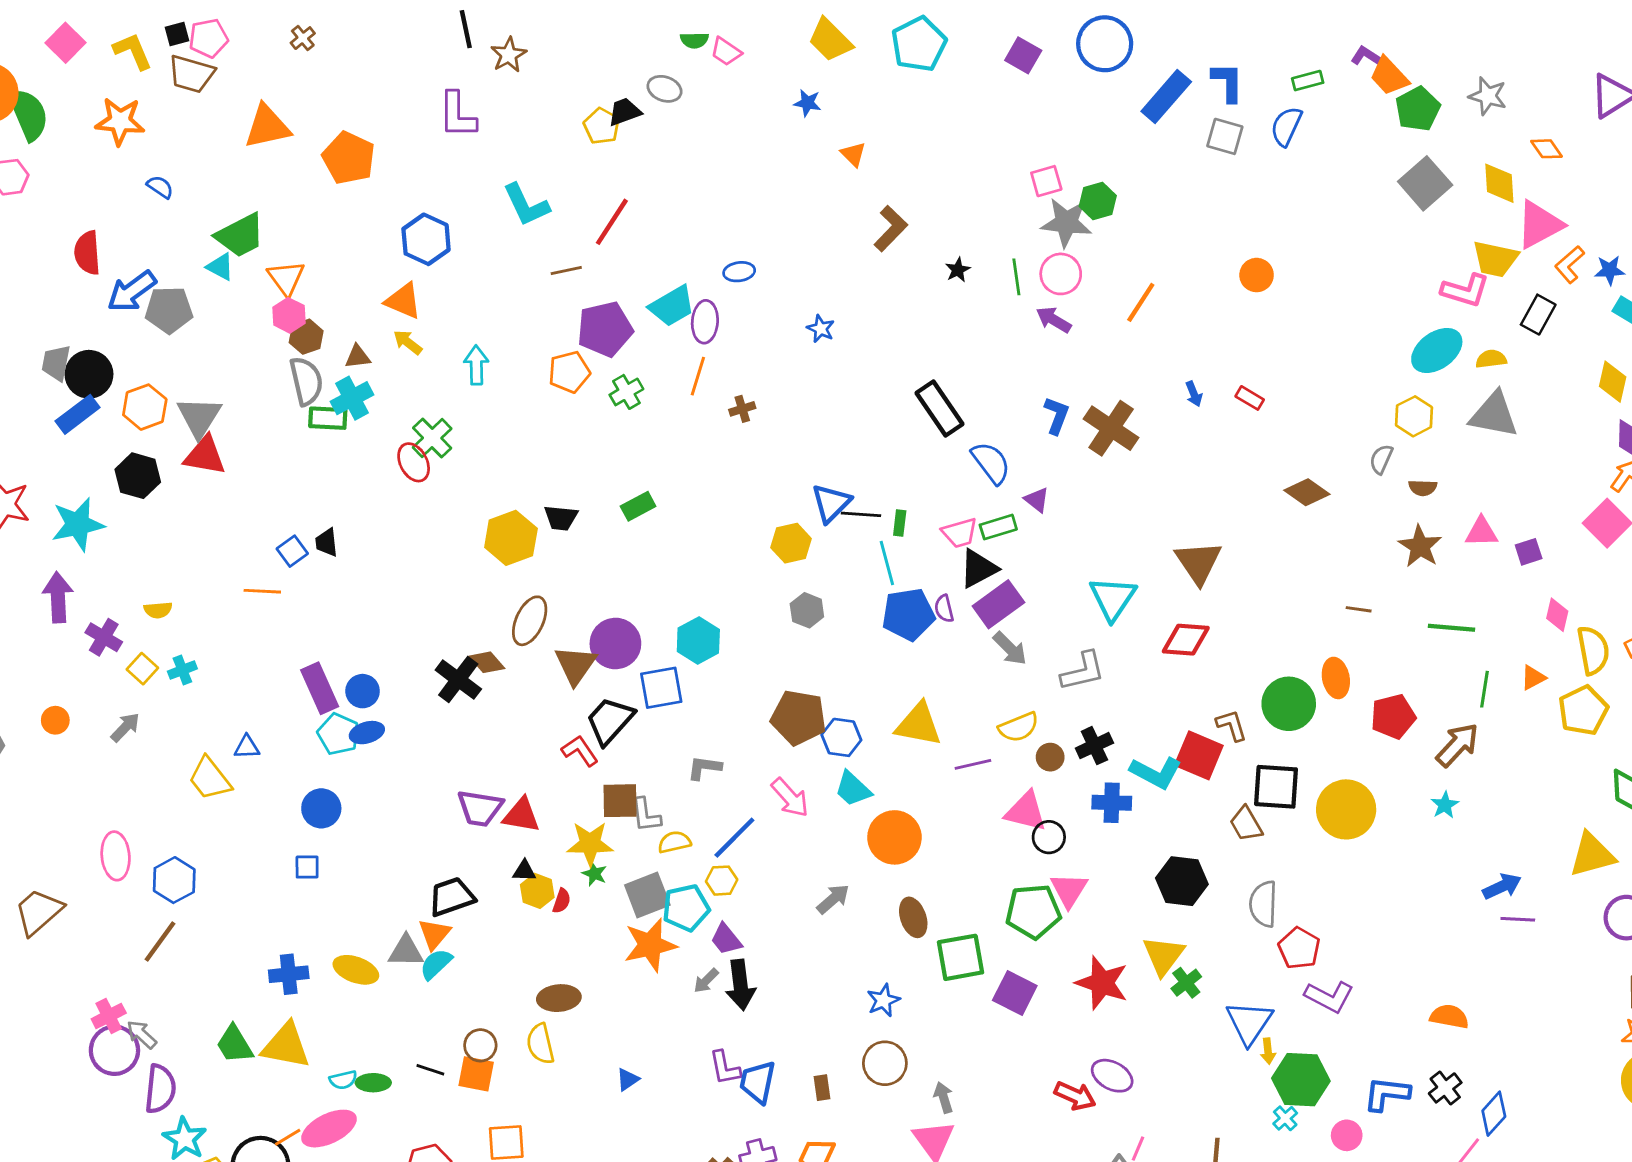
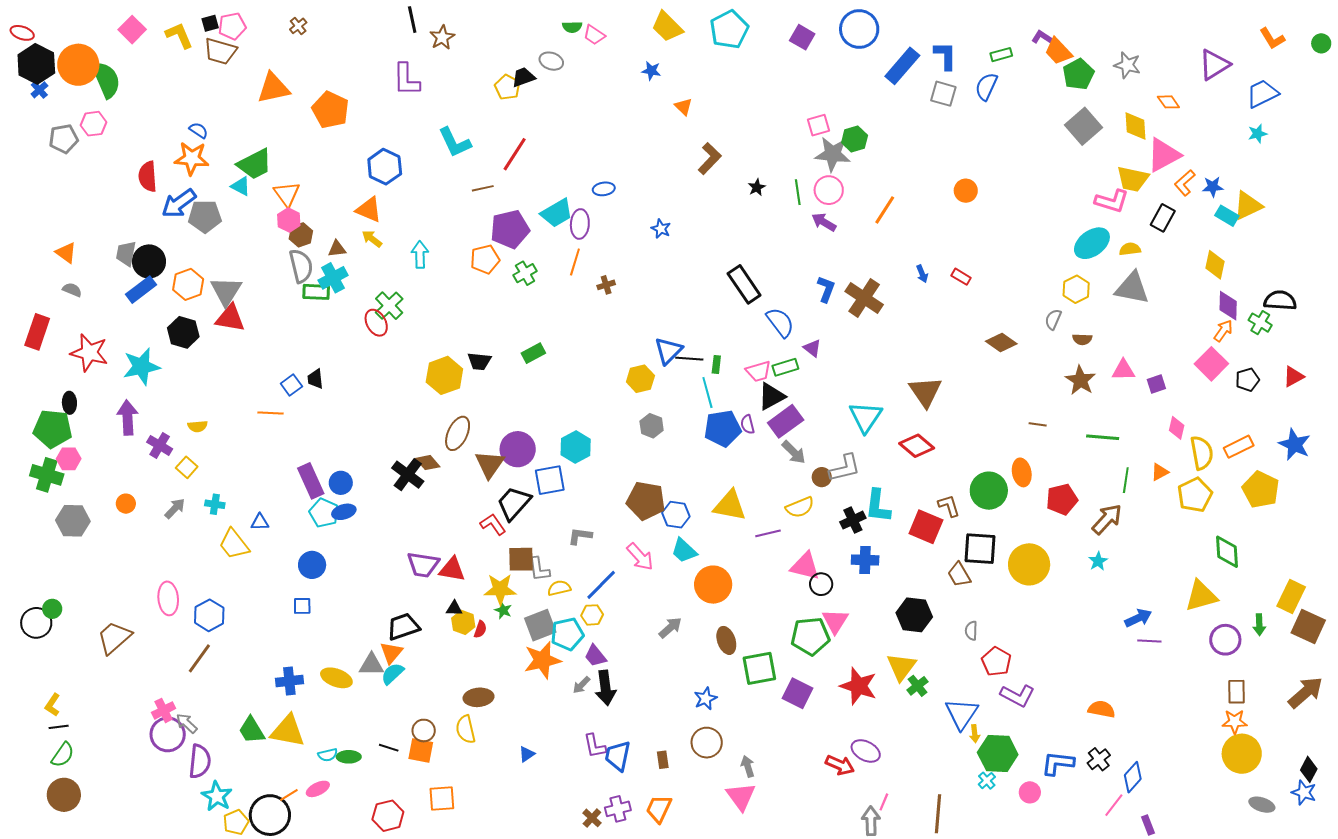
orange star: (120, 121) -> (192, 158), moved
red diamond: (1186, 640) -> (917, 446), turned 36
cyan cross: (182, 670) -> (215, 504), moved, turned 30
brown circle: (1050, 757) -> (822, 477), moved
cyan L-shape: (1156, 773) -> (878, 506), moved, turned 69
gray semicircle: (1263, 904) -> (971, 631), size x0.6
pink ellipse: (329, 1129) -> (318, 789), size x0.6

